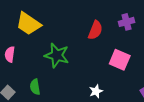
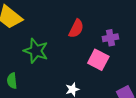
purple cross: (127, 22) -> (110, 38), moved

